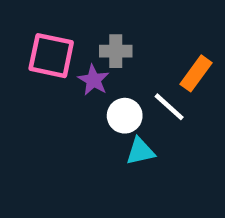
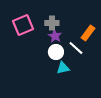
pink square: (51, 56) -> (23, 25), turned -35
purple star: (94, 80) -> (55, 36), moved

